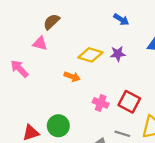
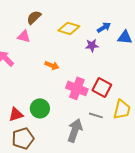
blue arrow: (121, 19) -> (104, 27), moved, turned -64
yellow diamond: (90, 55) -> (69, 28), moved
pink cross: (101, 103) -> (77, 88), size x1.5

